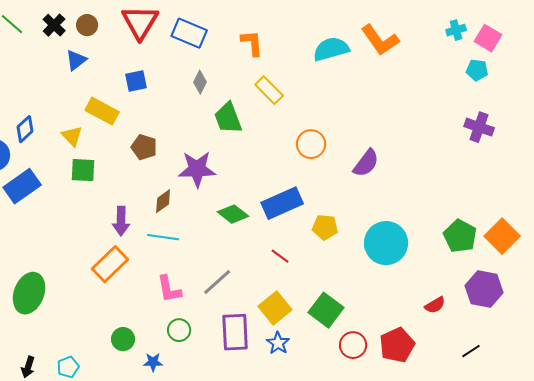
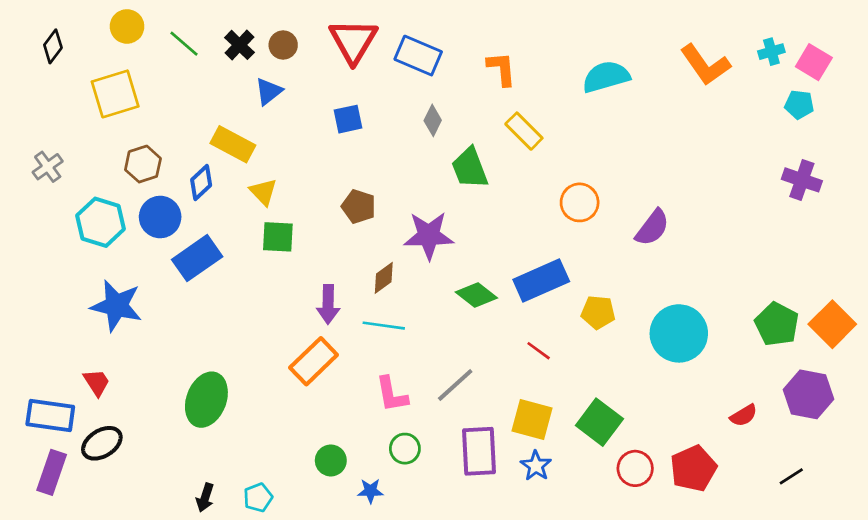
orange L-shape: (380, 40) -> (705, 65), moved
yellow rectangle: (102, 111) -> (233, 144), moved
yellow square: (275, 308) -> (532, 419), turned -36

